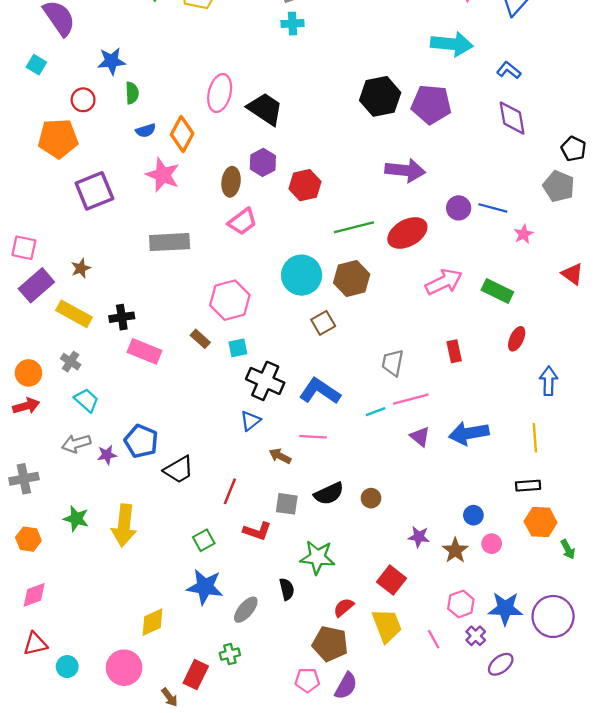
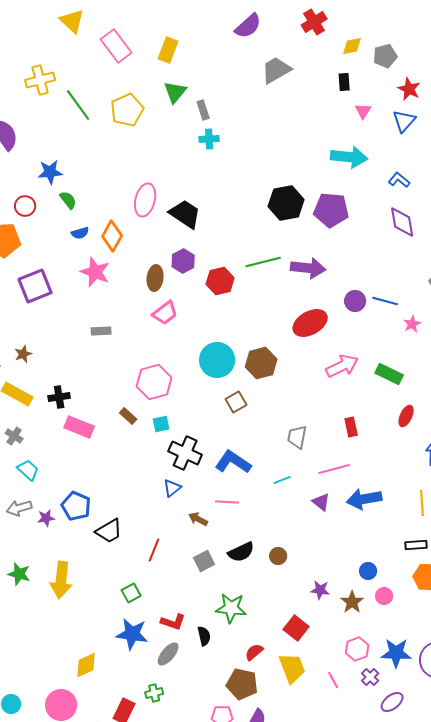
green semicircle: (132, 93) -> (68, 200), turned -36
green line: (354, 227) -> (263, 262), moved
gray rectangle: (170, 242) -> (101, 331), size x0.6
pink line: (411, 399) -> (334, 469), moved
gray square: (287, 504) -> (204, 561), turned -35
red L-shape: (257, 531) -> (173, 622), moved

